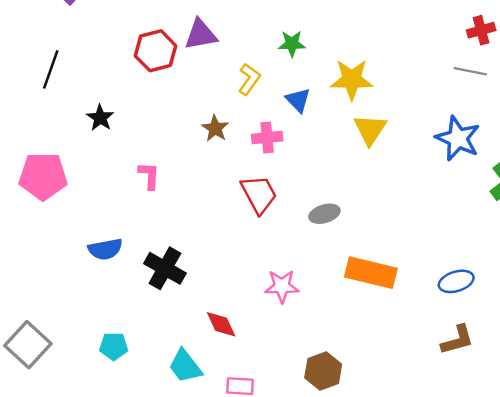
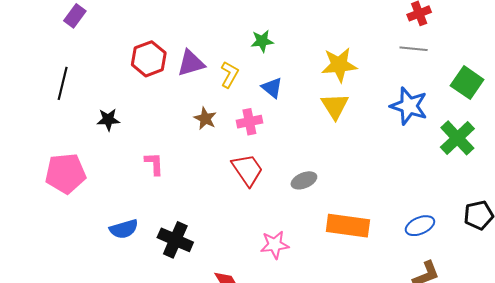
purple triangle: (201, 34) -> (191, 63), moved
yellow star: (352, 79) -> (339, 65), moved
black star: (100, 118) -> (108, 120), turned -30

